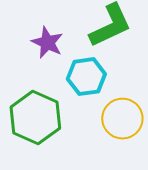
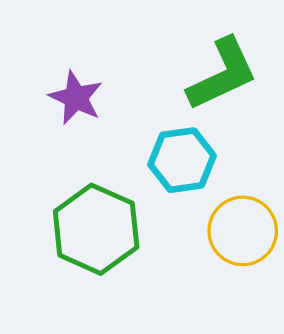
purple star: (47, 43) -> (76, 98), moved

